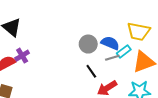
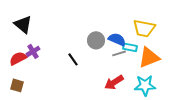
cyan rectangle: (124, 51) -> (130, 47), turned 48
black line: (91, 71) -> (73, 59), moved

